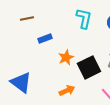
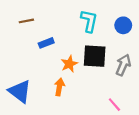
black square: (89, 67) -> (95, 56), moved, turned 30
orange arrow: (67, 90) -> (59, 87), moved, turned -56

